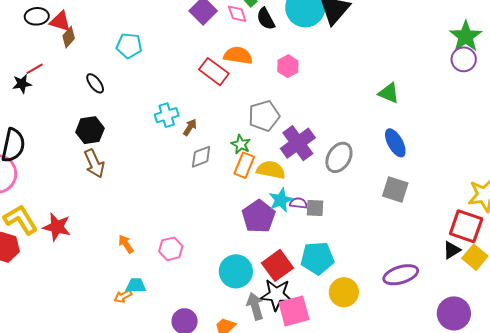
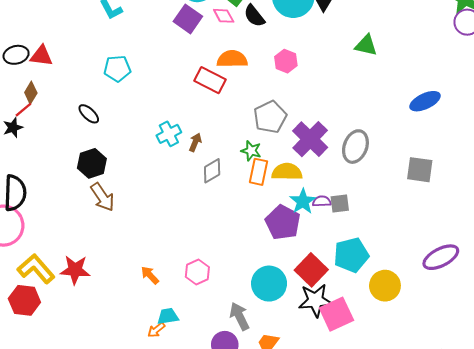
brown diamond: (69, 37) -> (31, 93), moved
green triangle: (389, 93) -> (366, 45), moved
blue ellipse: (395, 143) -> (425, 101), moved, turned -76
gray arrow: (255, 306) -> (240, 316), moved

